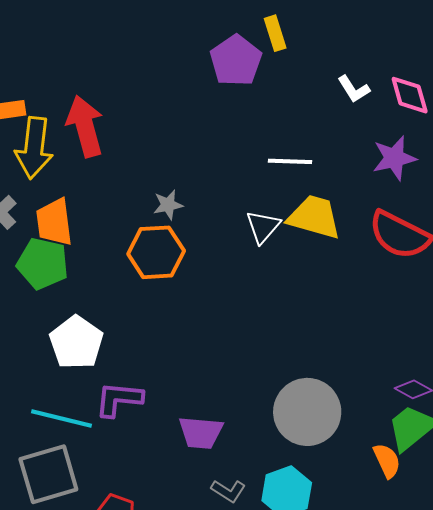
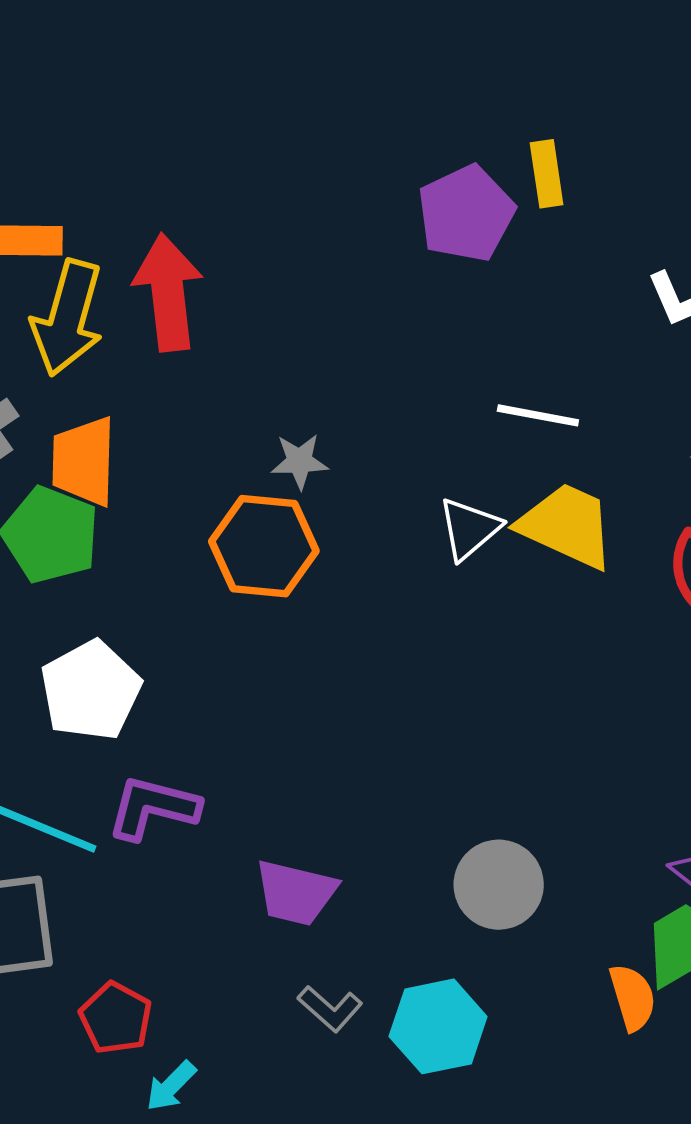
gray circle: (307, 412) -> (499, 885), size x0.7

